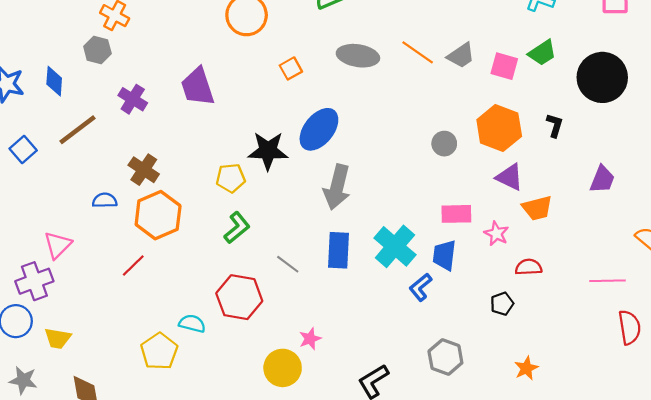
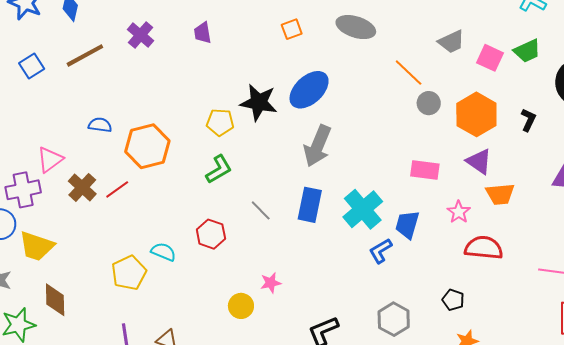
orange line: (418, 52) -> (409, 73), moved
purple trapezoid: (198, 87) -> (203, 33), size x0.6
gray circle: (444, 144) -> (429, 103), moved
brown cross: (144, 170) -> (82, 187), moved
pink rectangle: (456, 214) -> (425, 170), moved
red semicircle: (529, 267) -> (484, 248), size x1.5
red hexagon: (239, 297) -> (211, 234), size x0.7
black pentagon: (502, 304) -> (453, 300), moved, turned 30
yellow trapezoid: (58, 338) -> (37, 246), size x1.4
yellow circle: (283, 368) -> (241, 306), size x0.7

